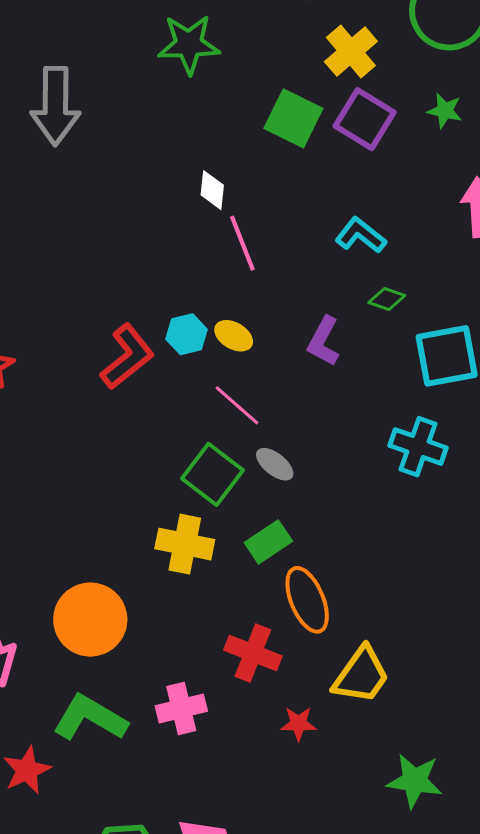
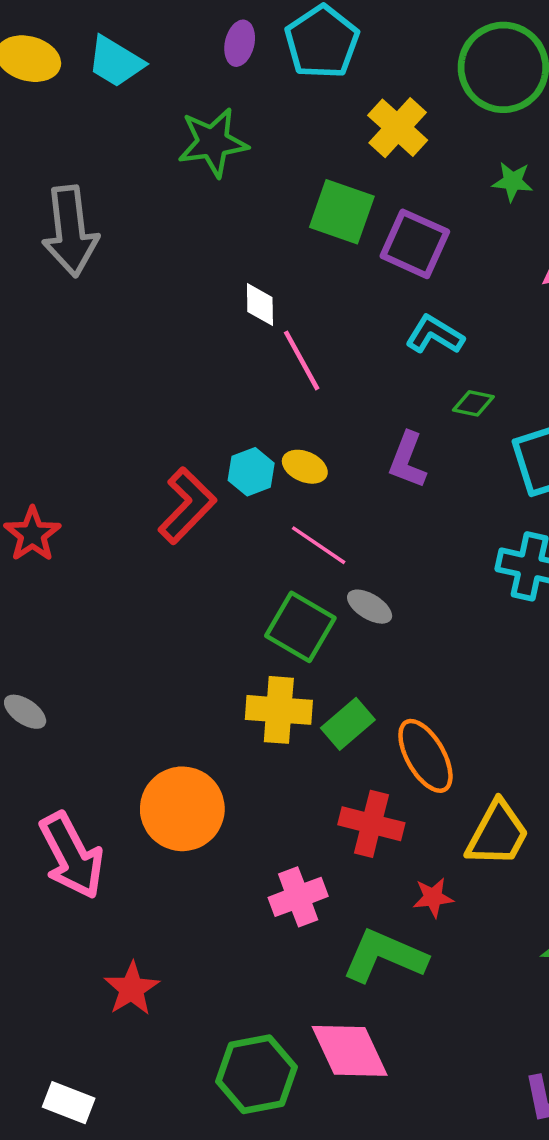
purple square: (365, 119) -> (415, 244), moved
green rectangle: (268, 542) -> (348, 724), moved
green L-shape: (90, 718) -> (385, 956), moved

